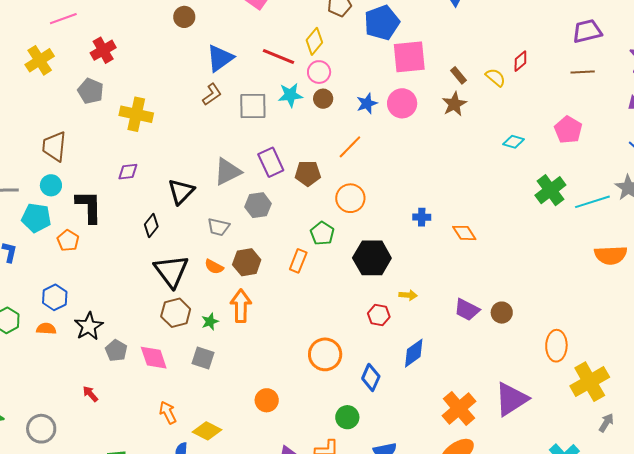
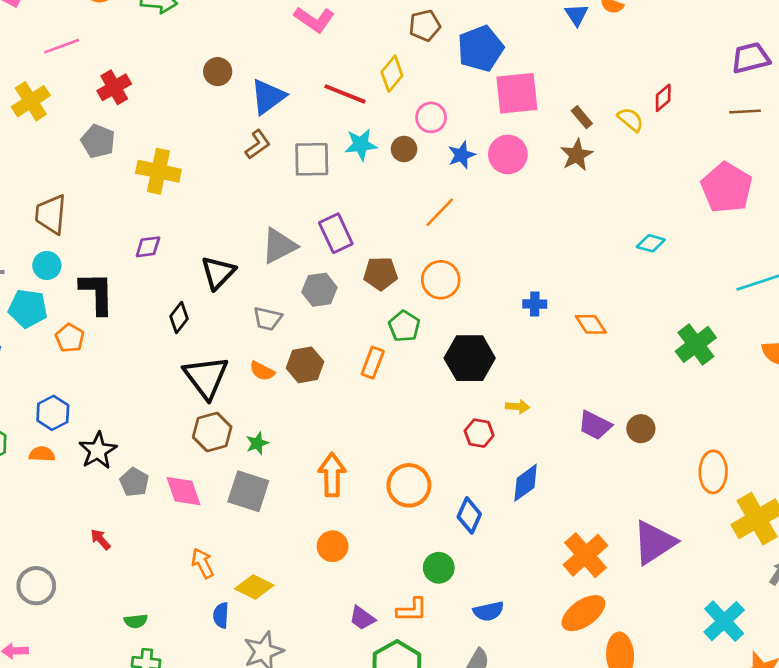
brown circle: (184, 17) -> (218, 72), moved
pink circle: (319, 72) -> (431, 117), moved
pink pentagon: (568, 130) -> (727, 188), size x1.4
cyan diamond: (514, 142) -> (651, 243), moved
brown pentagon: (308, 173) -> (381, 274), moved
green cross: (550, 190) -> (696, 344), moved
orange arrow: (241, 306) -> (332, 475), moved
gray square: (203, 358) -> (248, 491), size x1.4

